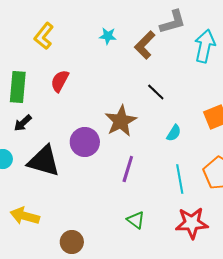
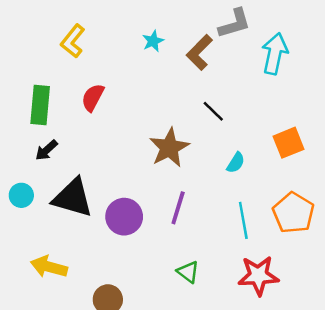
cyan star: (108, 36) -> (153, 41), turned -30
purple circle: (85, 142) -> (124, 217), moved

